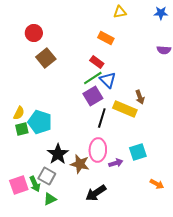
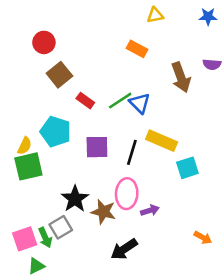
red rectangle: (97, 62) -> (85, 101), moved
purple square: (93, 96) -> (97, 147), moved, turned 30
brown arrow: (140, 97) -> (181, 77), moved, size x1.6
cyan pentagon: (40, 122) -> (56, 132), moved
green square: (22, 129) -> (28, 166), size x1.6
cyan square: (138, 152) -> (187, 168), moved
gray square: (47, 176) -> (61, 227), turned 30
green triangle: (50, 199) -> (36, 266), moved

